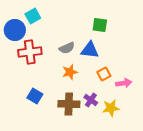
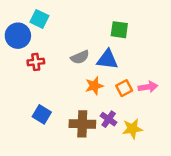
cyan square: (33, 16) -> (39, 19), turned -35
red cross: (30, 52) -> (36, 62), size x0.6
orange star: (70, 72) -> (94, 86), moved
pink arrow: (124, 83) -> (148, 87), moved

